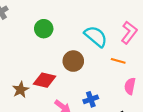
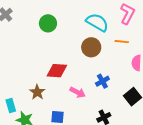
brown circle: (73, 61) -> (91, 47), moved
brown star: (21, 90) -> (37, 92), moved

